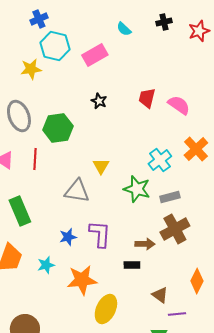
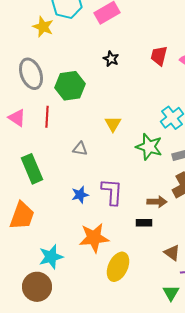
yellow star: (31, 69) -> (43, 27), turned 30
gray triangle: (77, 191) -> (80, 149), moved, size x0.6
cyan star: (46, 265) -> (51, 257), moved, size x1.4

